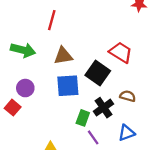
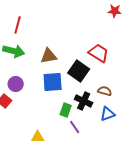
red line: (52, 20) -> (18, 25), moved
black cross: (103, 108) -> (84, 101), turned -30
blue triangle: (126, 133) -> (108, 114), moved

